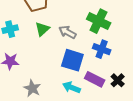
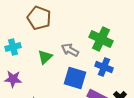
green triangle: (42, 29) -> (45, 57), moved

